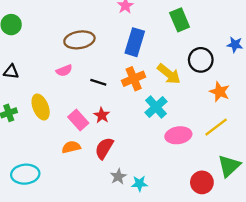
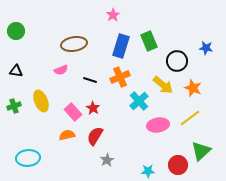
green rectangle: (180, 20) -> (149, 41), moved
yellow arrow: (169, 74) -> (163, 85), moved
cyan star: (140, 184) -> (148, 171), moved

